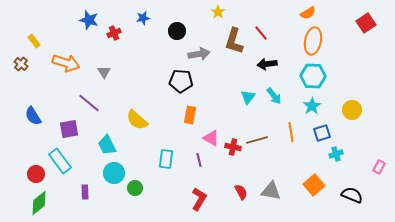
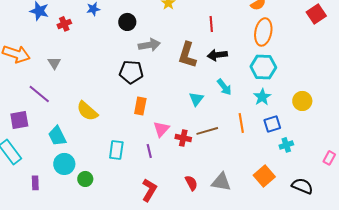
red line: (261, 33) -> (211, 24), turned 35
brown L-shape: (234, 41) -> (187, 55), moved
cyan triangle: (248, 97) -> (196, 99), moved
pink triangle: (211, 138) -> (161, 129), turned 42

